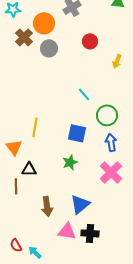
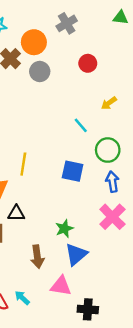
yellow arrow: (117, 61) -> (109, 103), moved, turned 32
green star: (70, 162) -> (64, 229), moved
black cross: (90, 233) -> (88, 309), moved
cyan arrow: (35, 252) -> (22, 298), moved

